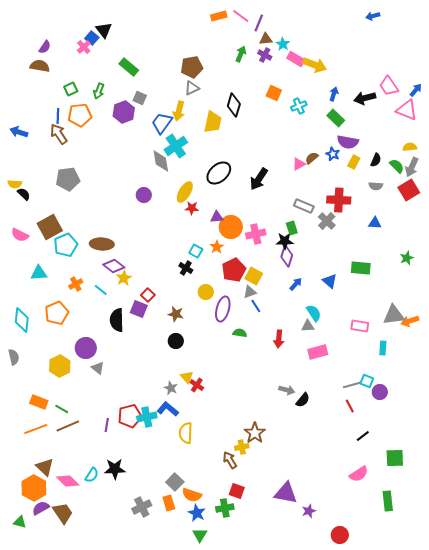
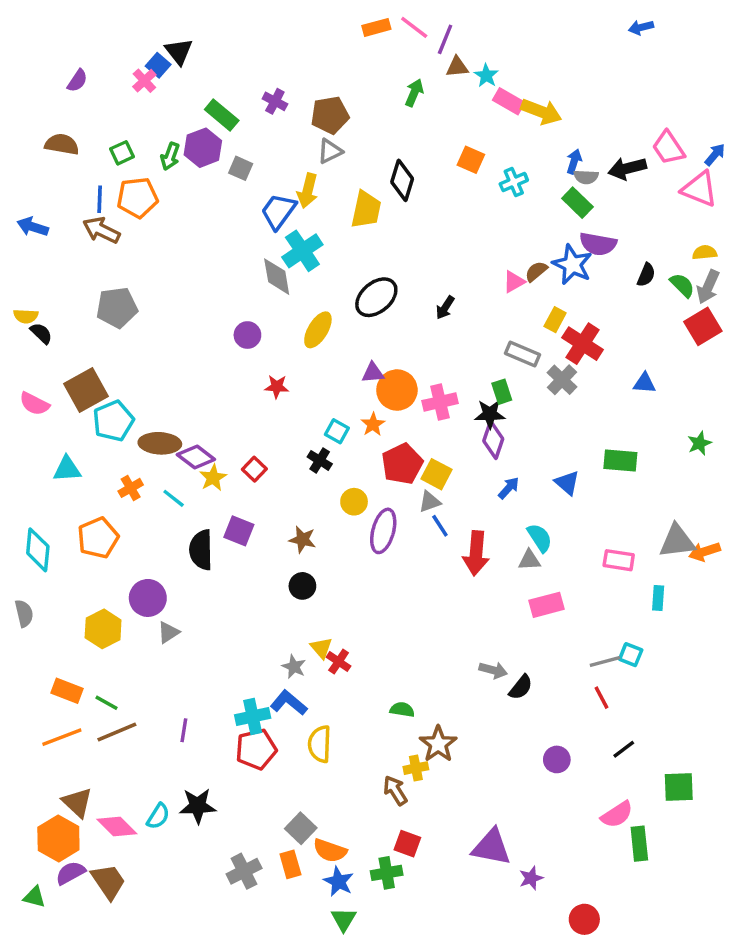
purple cross: (265, 55) -> (275, 101), moved
brown semicircle: (40, 66) -> (62, 144), moved
purple hexagon: (124, 112) -> (203, 148), moved
brown arrow: (59, 134) -> (101, 230), turned -30
blue star: (333, 154) -> (572, 265), size x1.6
yellow rectangle: (354, 162) -> (555, 320), moved
black arrow: (259, 179) -> (445, 308), size x0.6
gray semicircle: (376, 186) -> (586, 177), moved
red cross: (339, 200) -> (583, 344), turned 30
red star: (192, 208) -> (277, 387), moved
brown ellipse: (102, 244) -> (160, 443), moved
red square: (148, 295) -> (254, 469), moved
green semicircle: (240, 333) -> (402, 710), moved
red arrow: (279, 339) -> (476, 553), moved, size x1.4
gray triangle: (98, 368) -> (168, 632), turned 48
purple circle: (380, 392) -> (557, 759), moved
red pentagon: (130, 416) -> (256, 749), moved
green rectangle: (388, 501) -> (639, 844), moved

